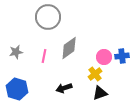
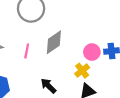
black arrow: (64, 88) -> (48, 86), turned 63

